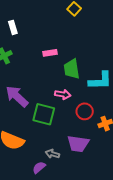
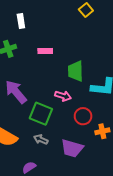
pink rectangle: (50, 53) -> (45, 51), moved
gray arrow: (52, 154) -> (41, 139), moved

